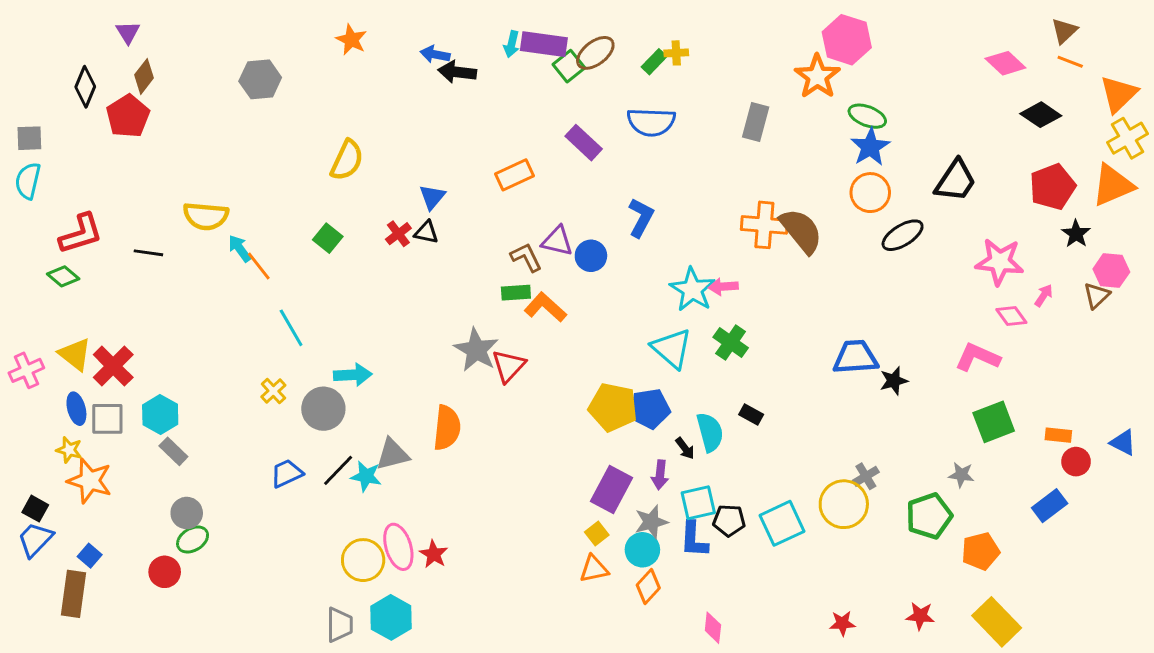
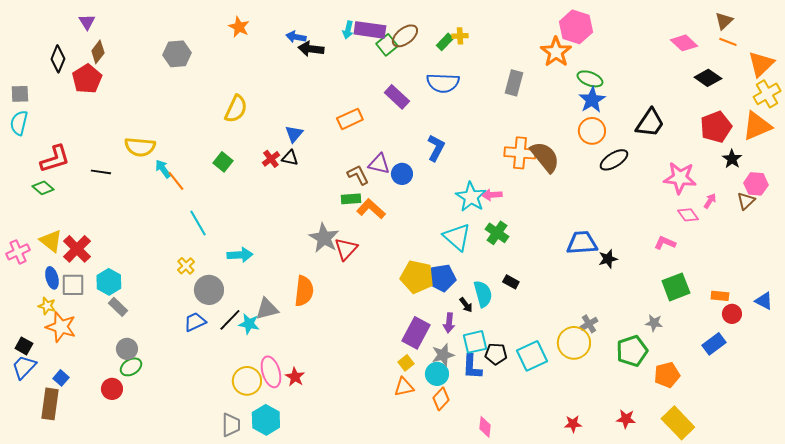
pink L-shape: (978, 357) -> (665, 243), size x0.7
gray circle: (323, 409) -> (209, 290), moved

